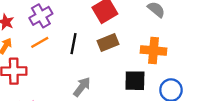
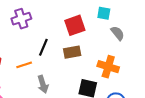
orange line: (40, 42) -> (24, 65), moved
gray arrow: (82, 87) -> (43, 84), turned 114

